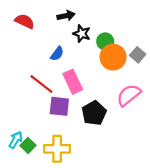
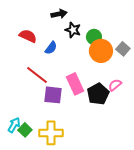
red semicircle: (25, 21) -> (28, 36), moved
pink rectangle: (73, 82) -> (75, 84), moved
pink semicircle: (129, 95) -> (115, 85), size x0.6
black pentagon: (94, 113) -> (98, 94), moved

